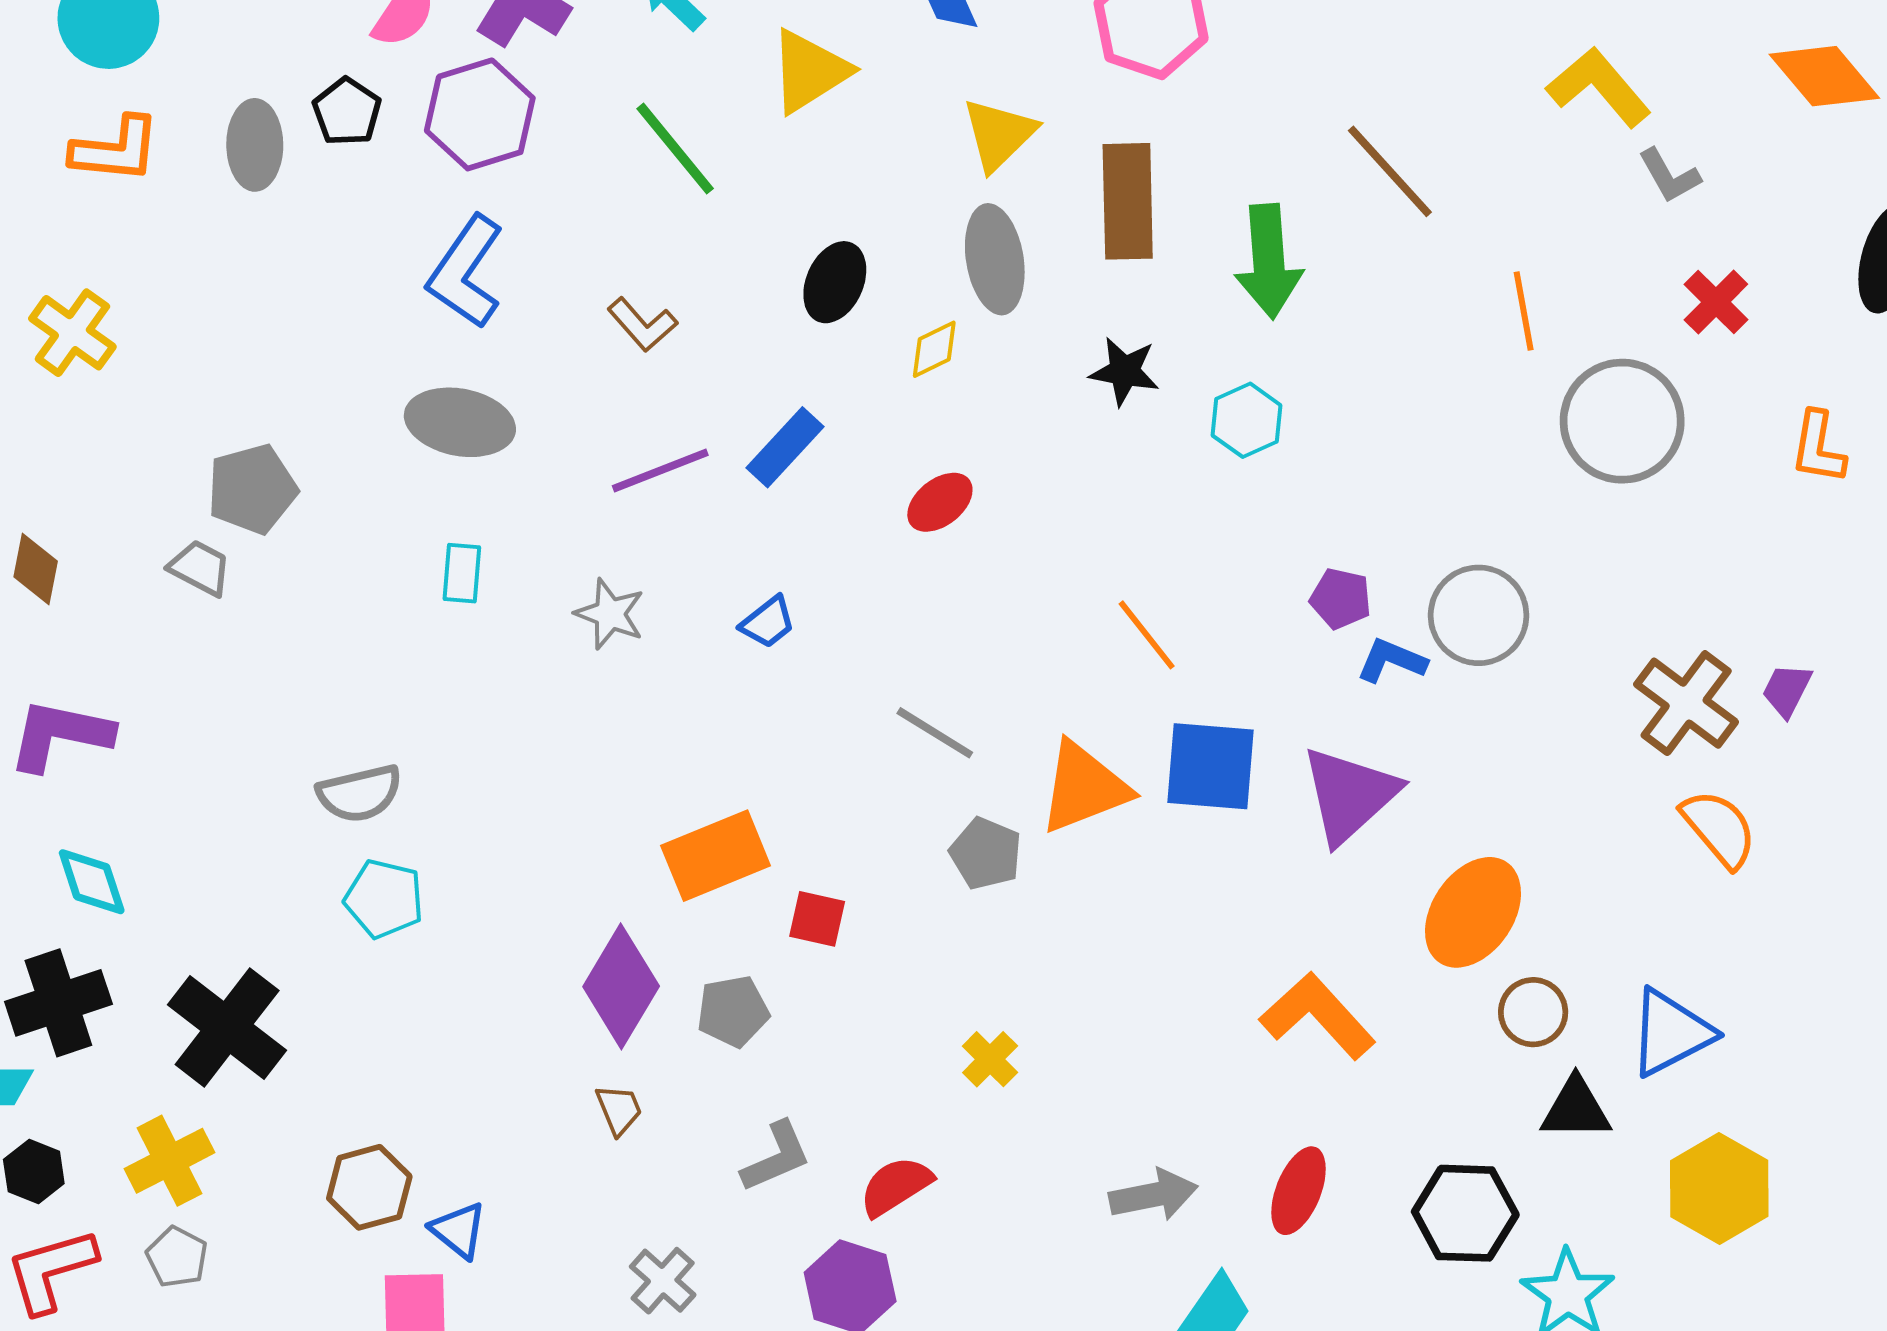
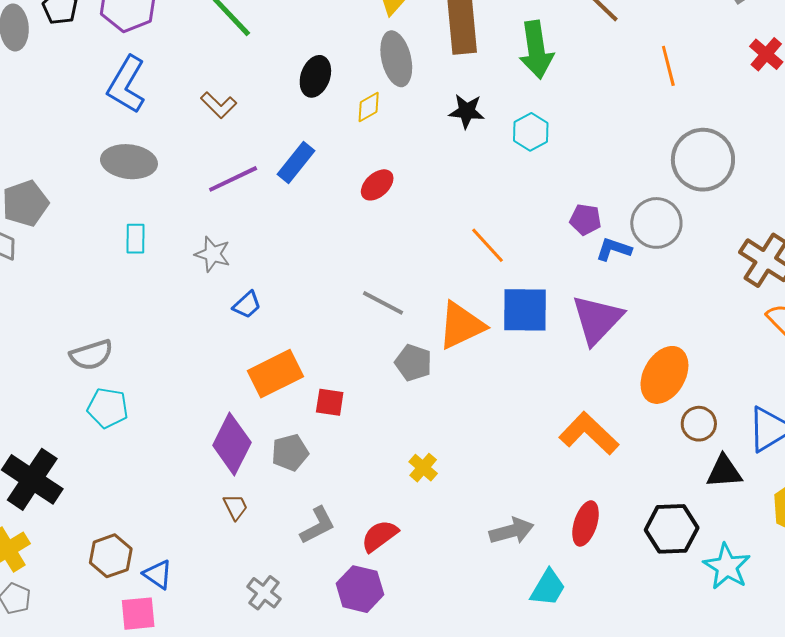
gray circle: (1622, 421) -> (703, 160), moved
blue trapezoid: (768, 622) -> (247, 305), moved

